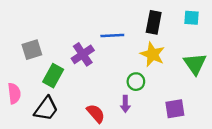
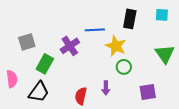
yellow star: (152, 54) -> (116, 46), moved
green circle: (136, 82) -> (124, 67), moved
red semicircle: (96, 113) -> (81, 96), turned -126

